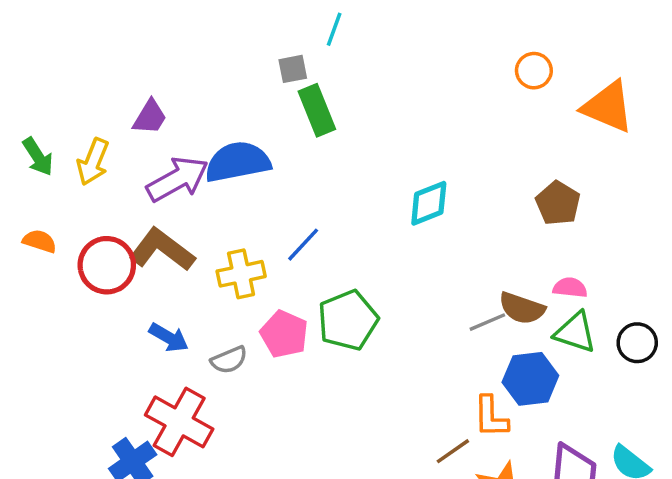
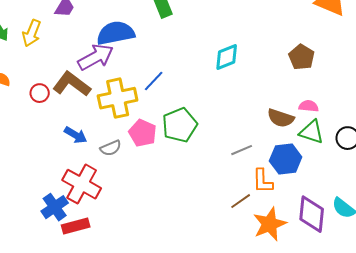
purple arrow: (177, 179) -> (96, 57), moved
red circle: (107, 265) -> (40, 93), size x0.6
yellow cross: (241, 274) -> (118, 98), size x1.4
gray line: (487, 322) -> (242, 150), moved

